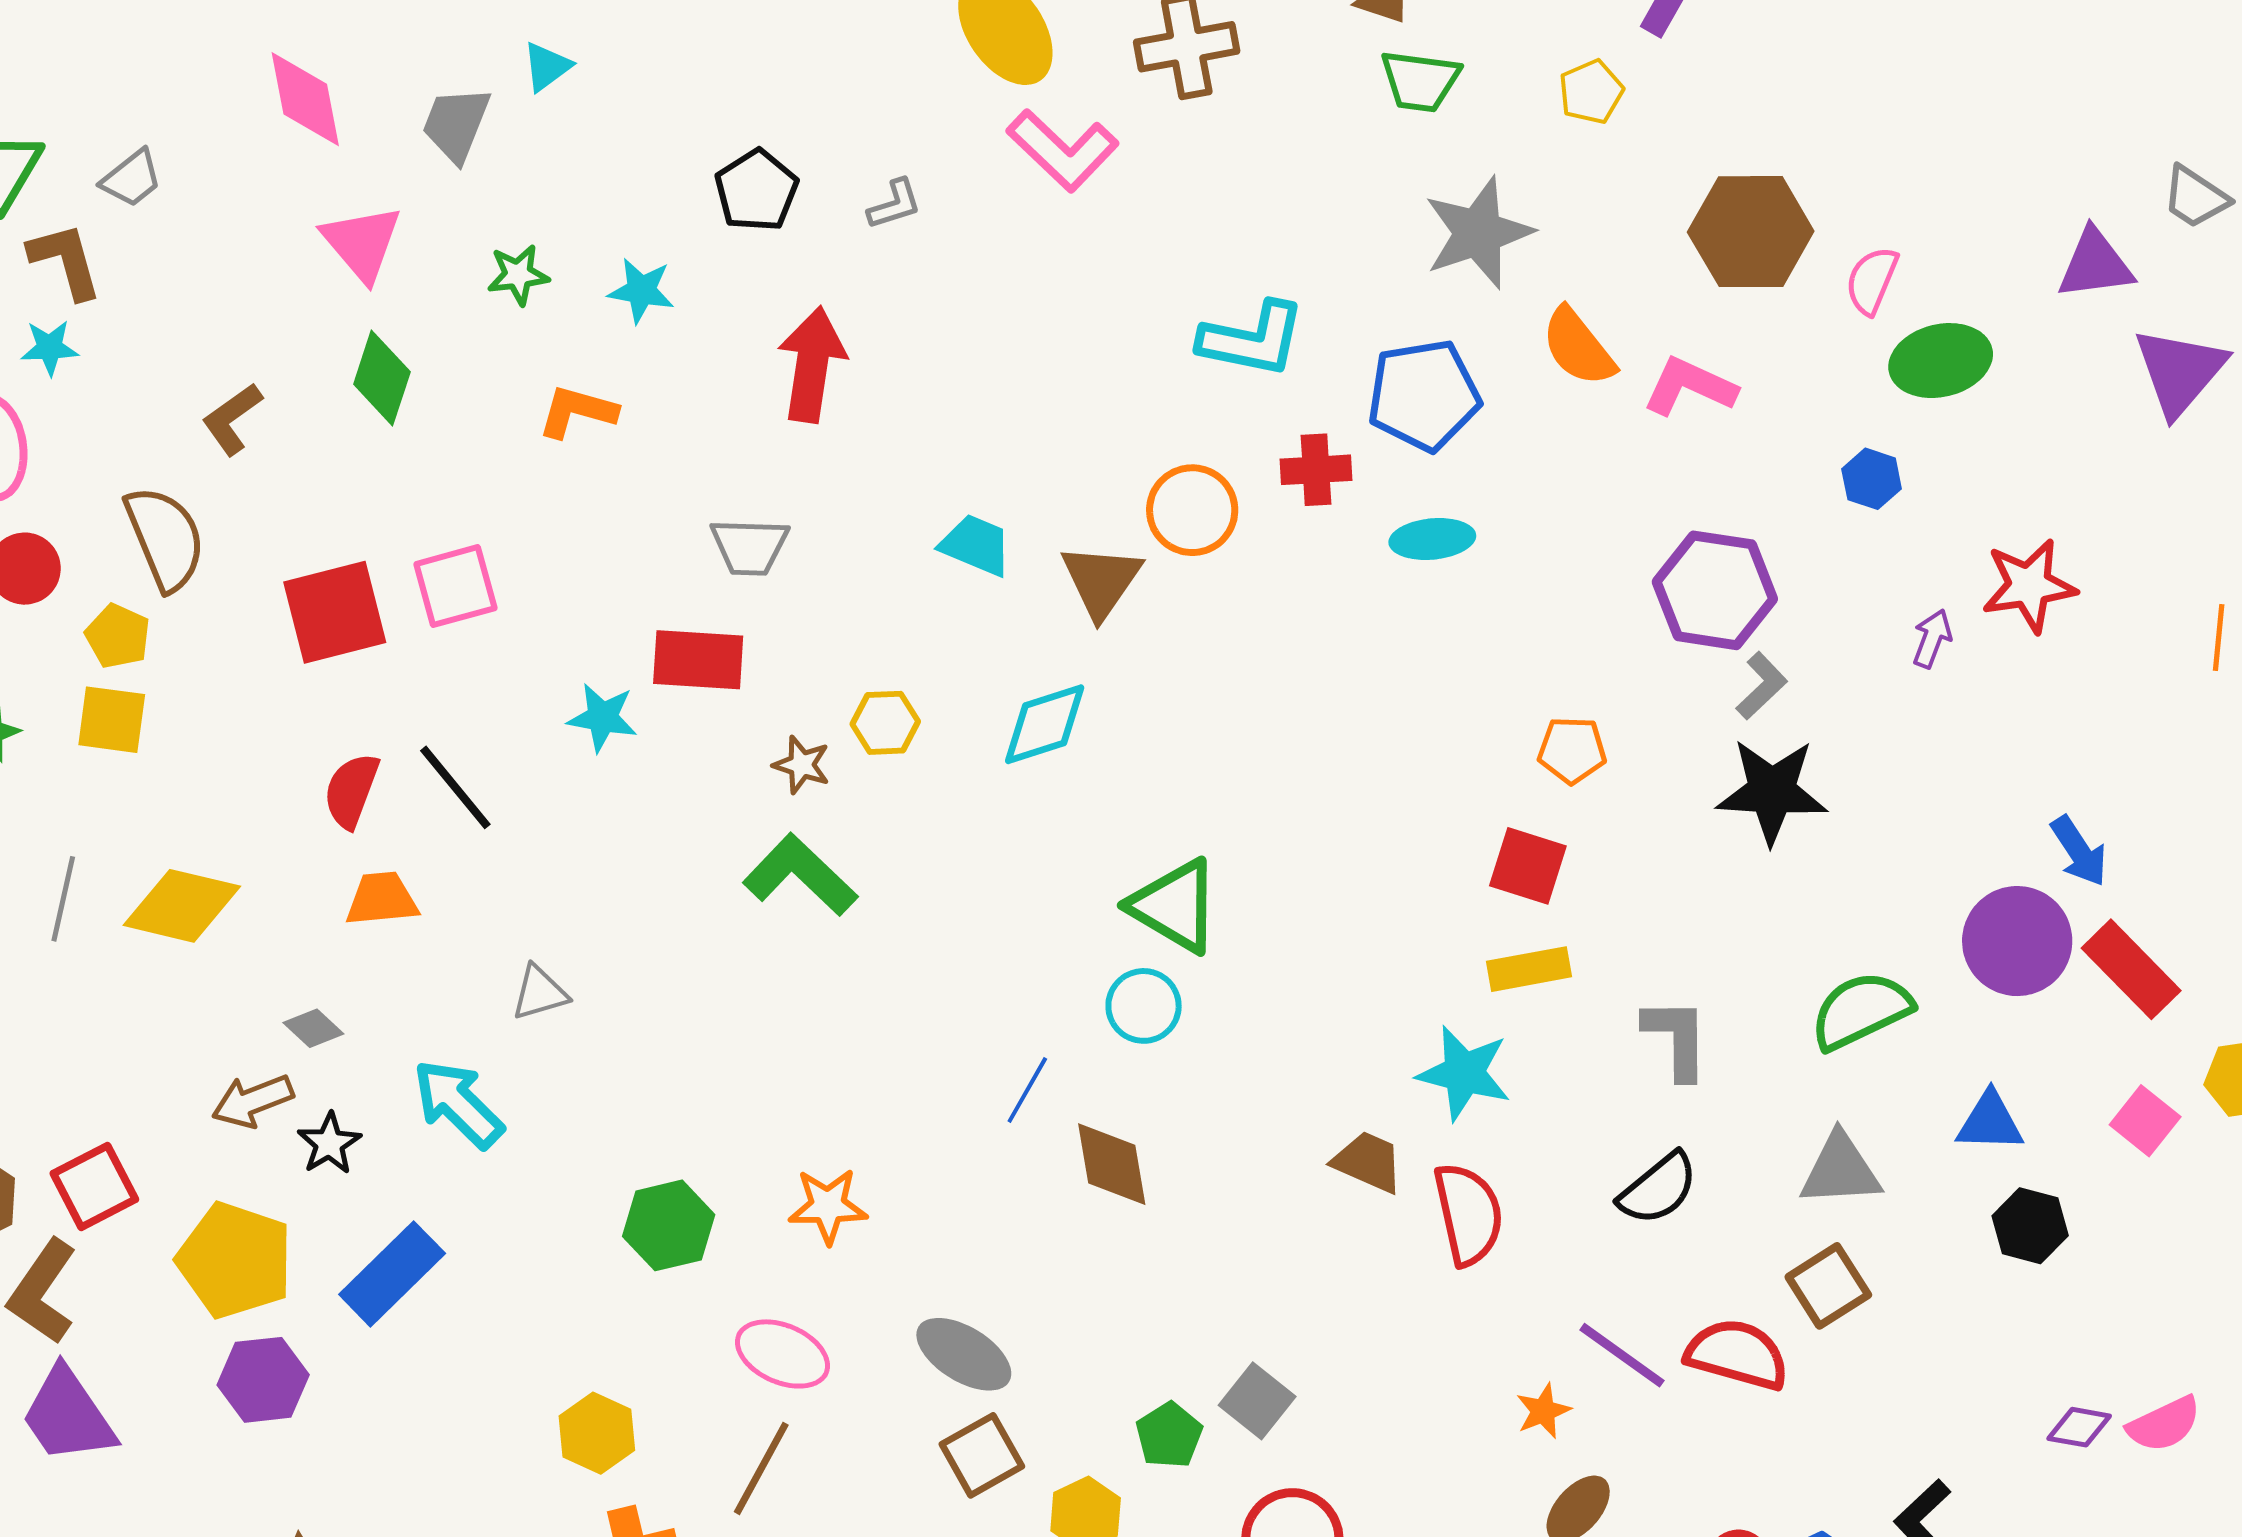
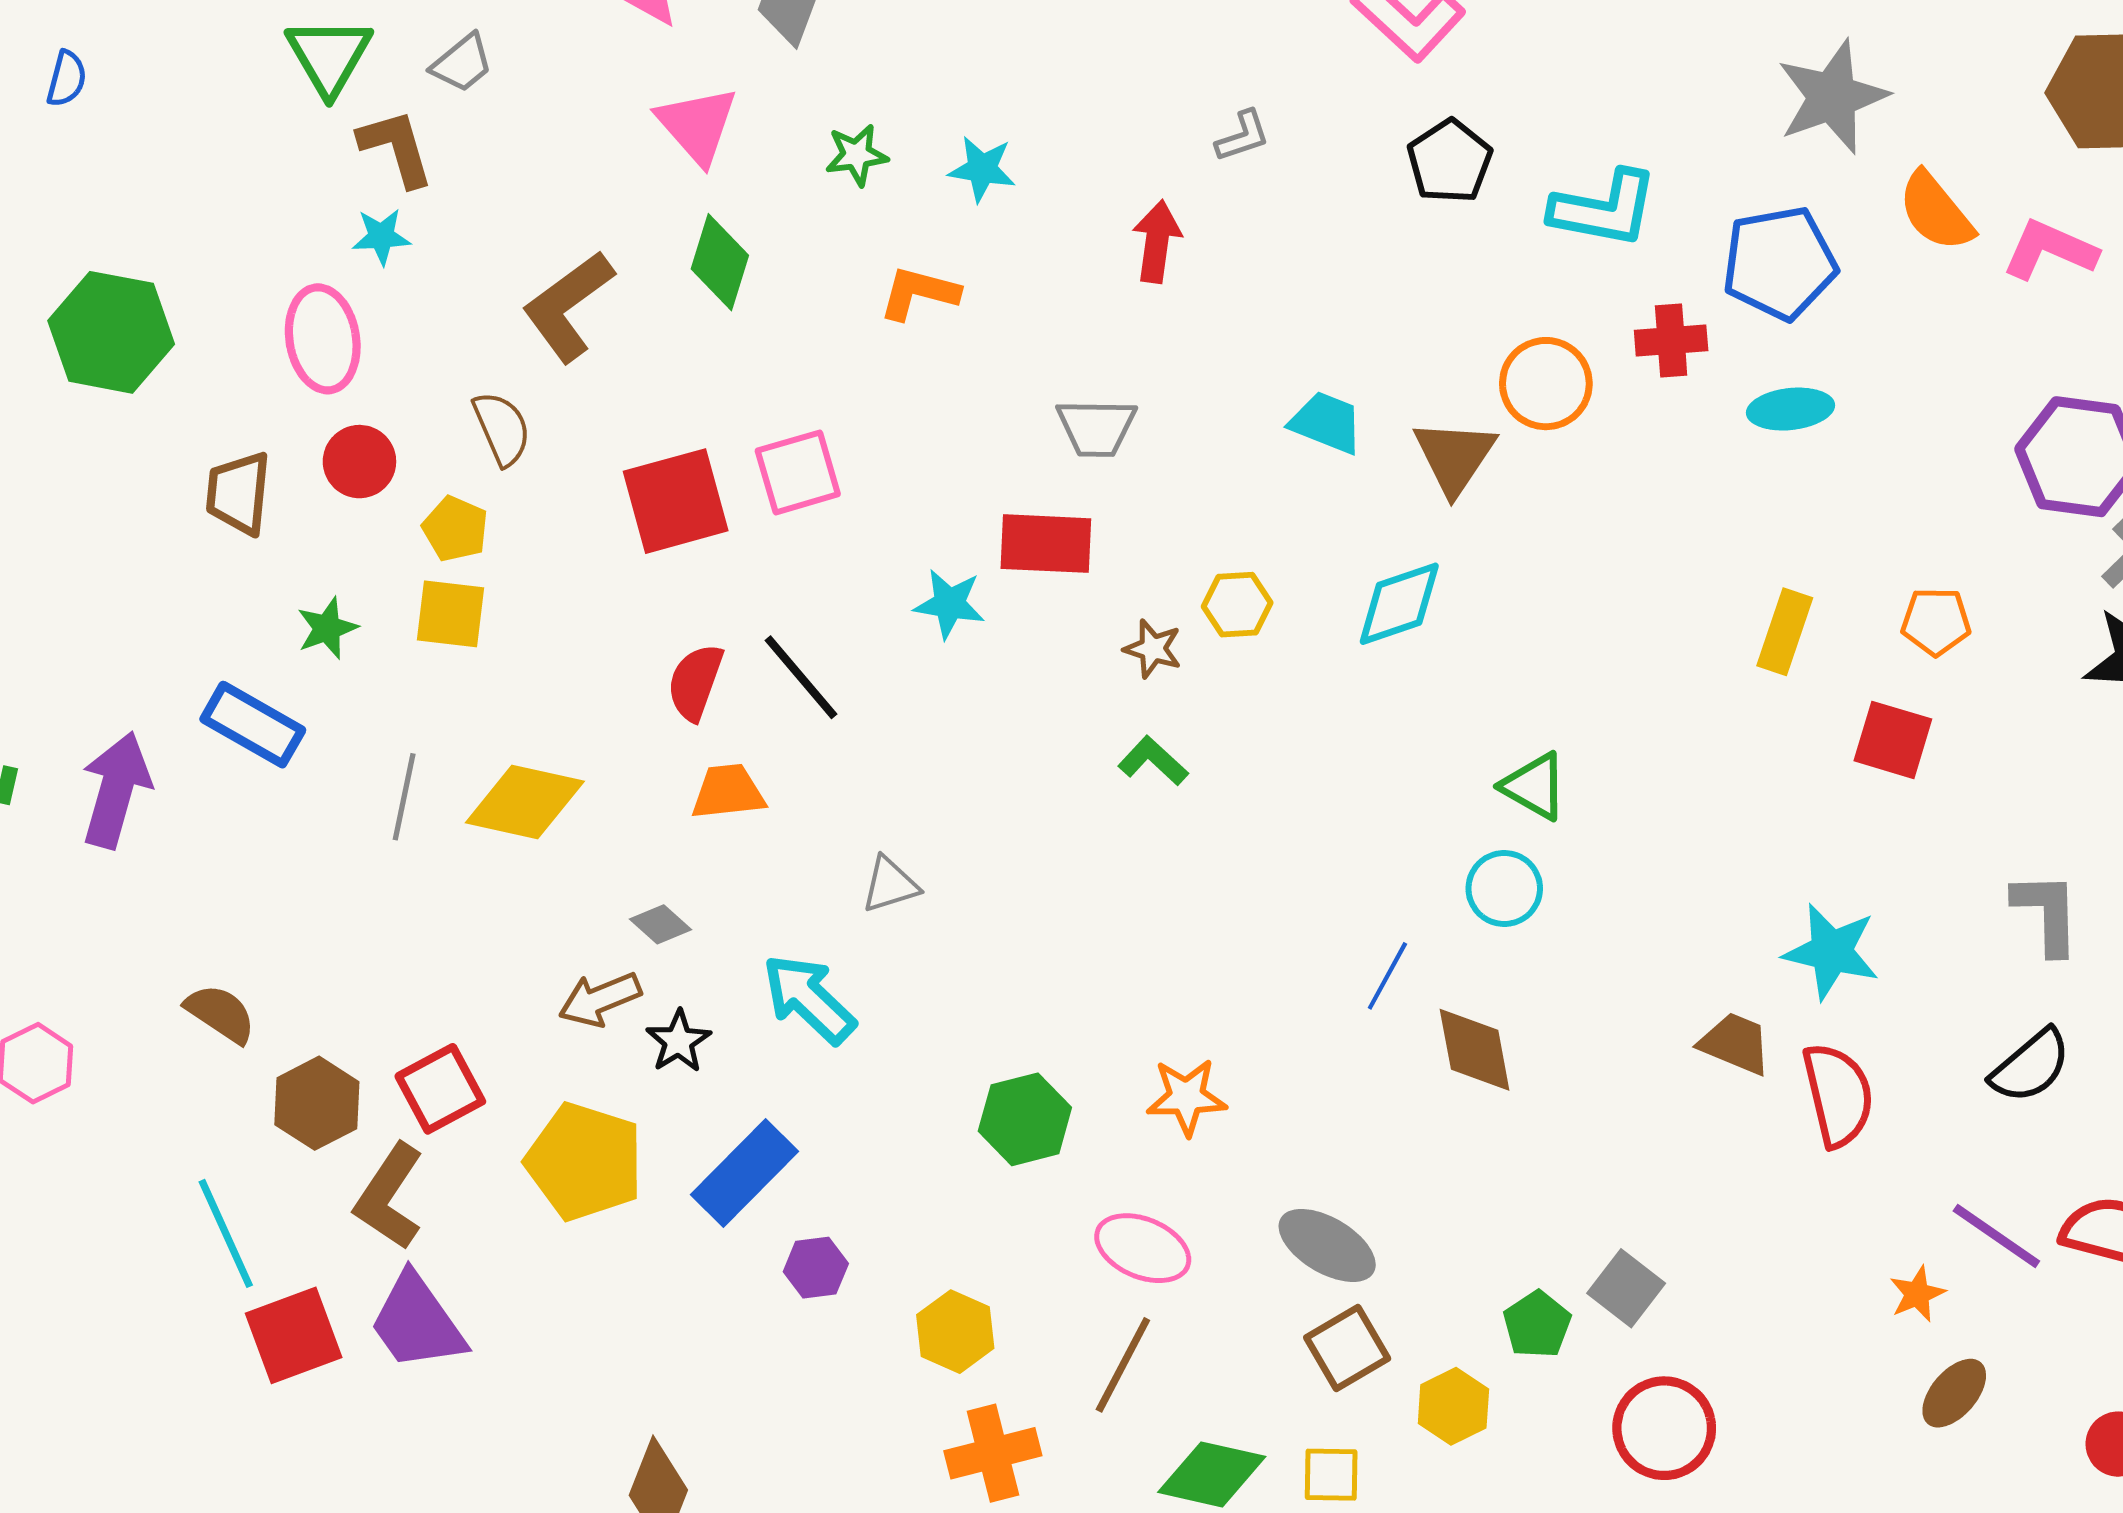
black pentagon: (756, 190) -> (1450, 161), moved
gray L-shape: (895, 204) -> (1243, 136), moved
red arrow: (812, 364) -> (1157, 241), size x0.7
brown L-shape: (232, 419) -> (568, 306), size x1.5
brown semicircle: (165, 538) -> (502, 428), size x0.7
green L-shape: (800, 875) -> (1153, 761), size x0.6
green triangle: (1175, 906) -> (1534, 786), size x0.7
yellow rectangle: (1529, 969) -> (1785, 632), moved, turned -60
purple hexagon: (263, 1380) -> (816, 1268), moved, size x0.7

